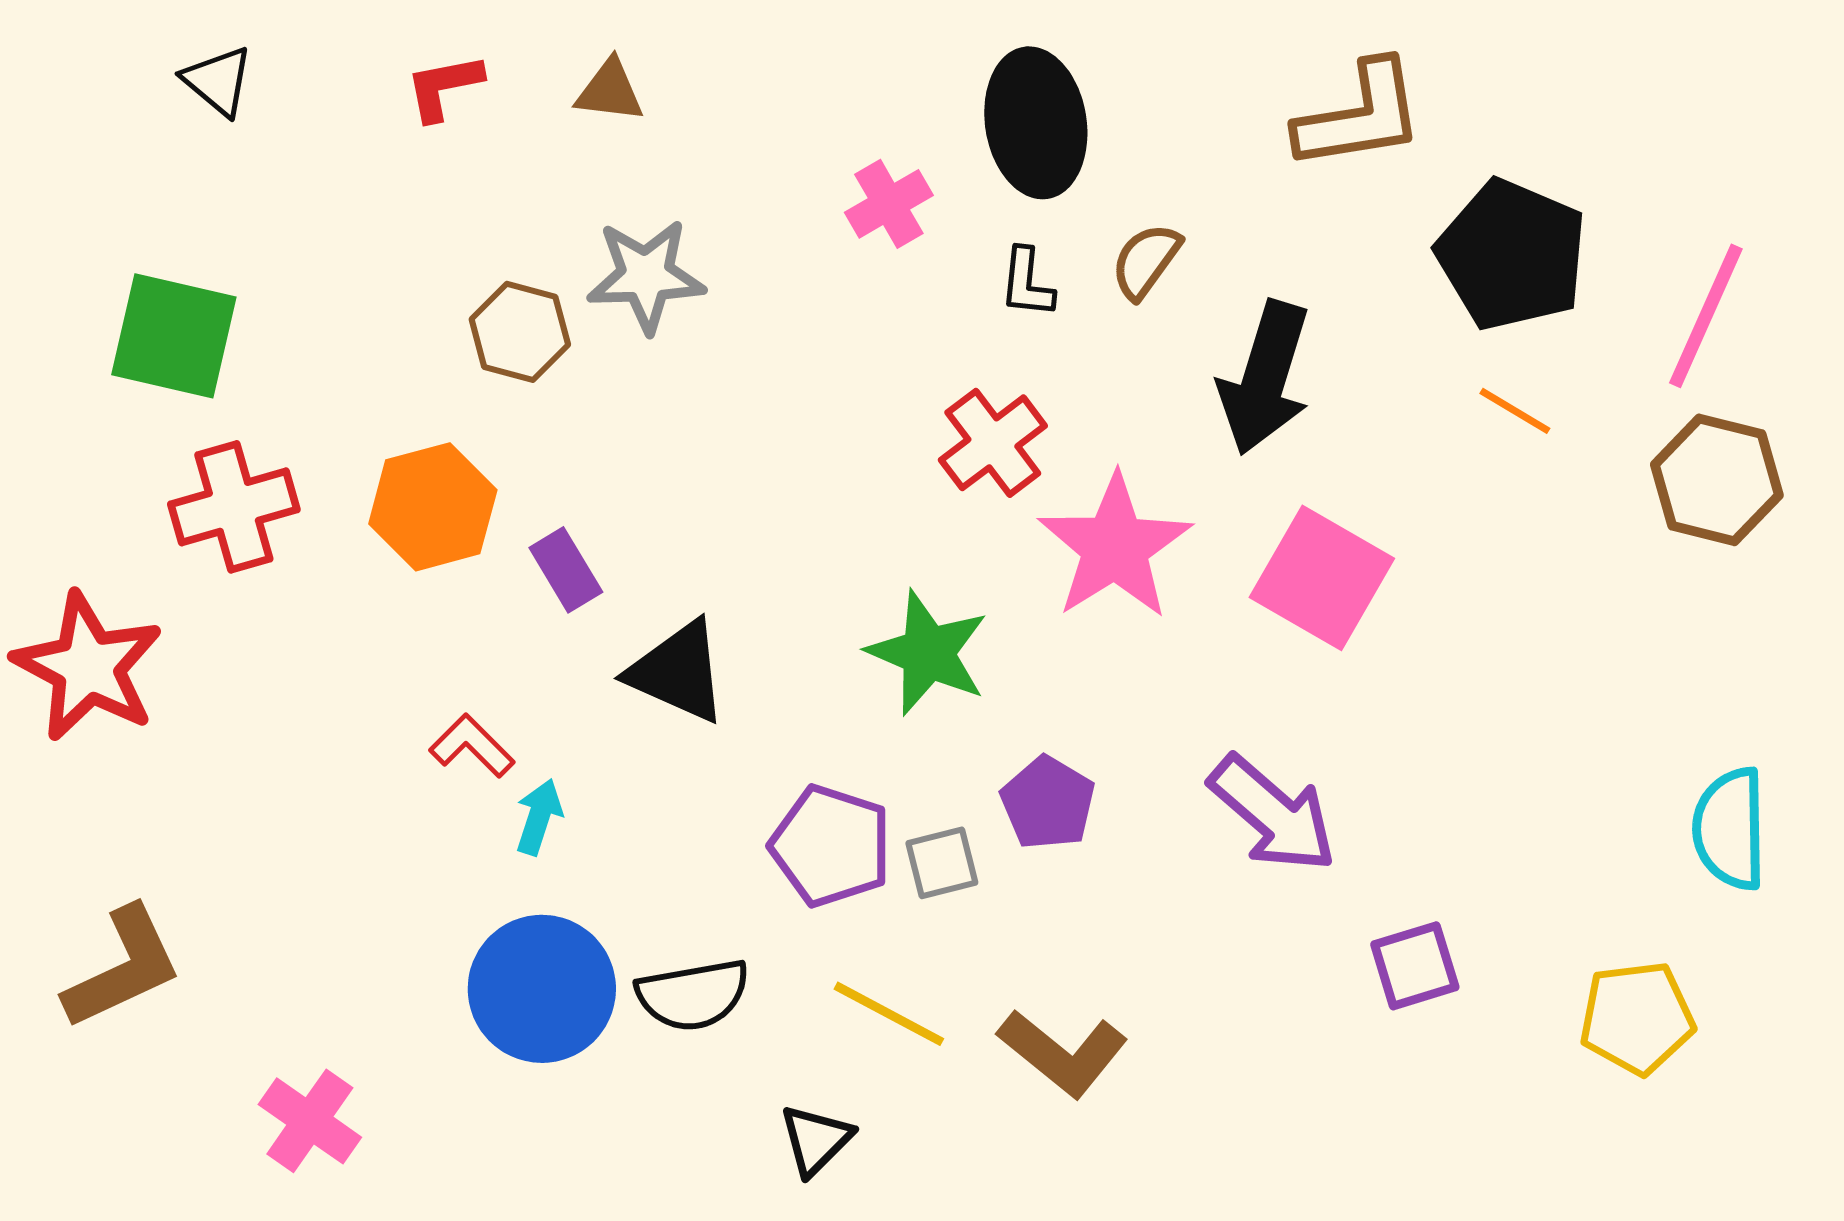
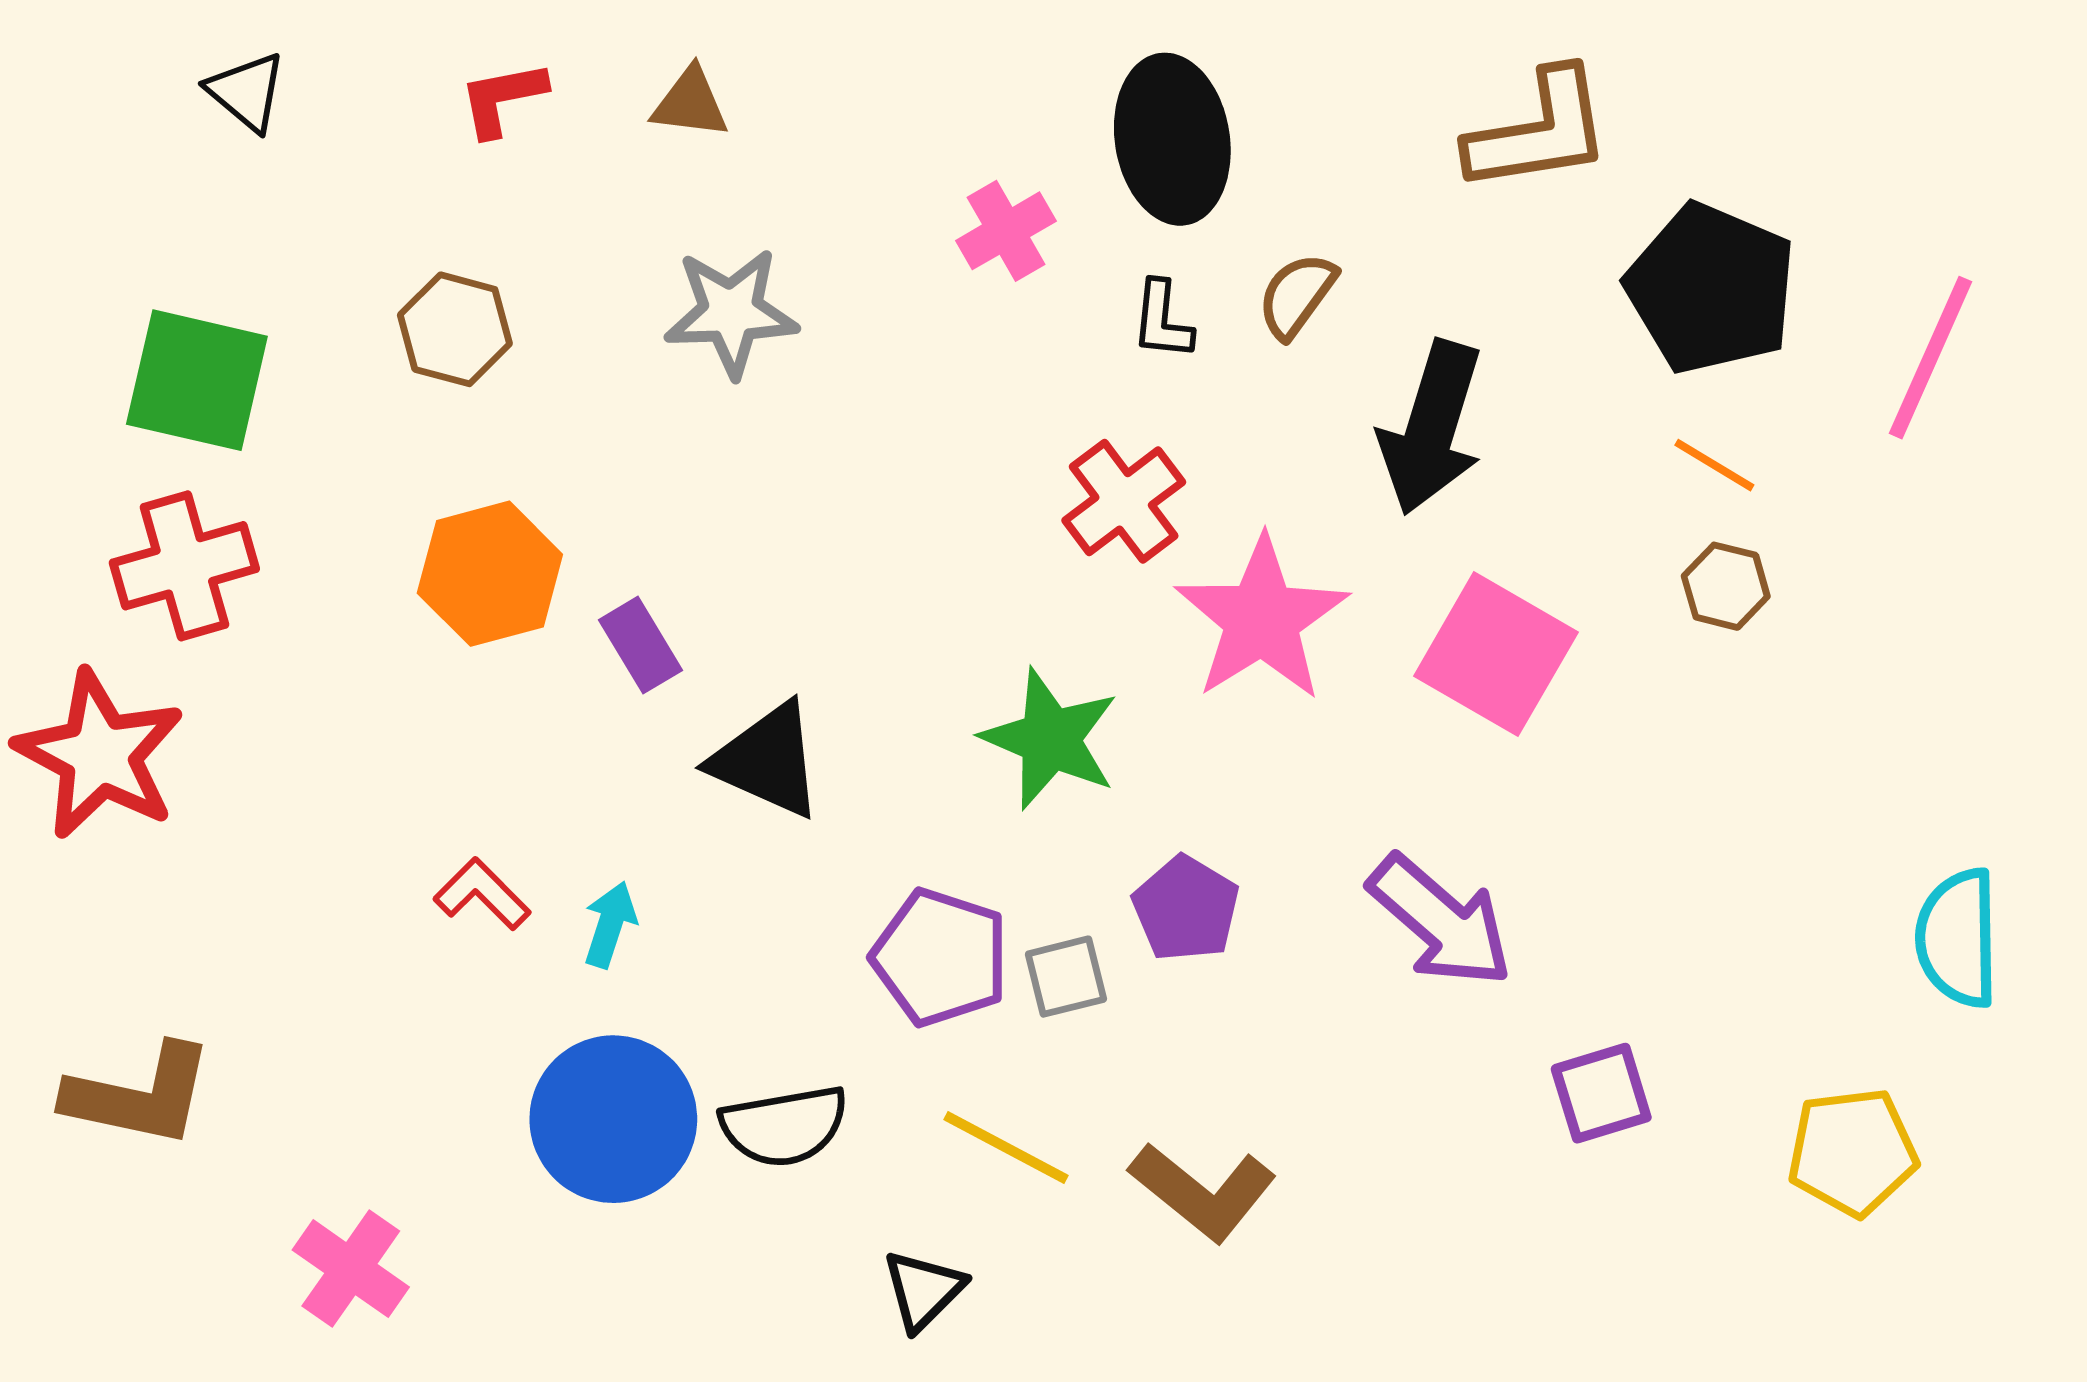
brown hexagon: (520, 332) -> (455, 329), moved
brown hexagon: (1717, 480) -> (1726, 586), moved, size x0.6
red cross: (234, 507) -> (184, 566), moved
red L-shape: (472, 746) -> (482, 894), moved
brown L-shape: (123, 968) -> (139, 1095), turned 37

